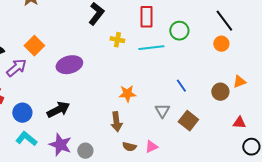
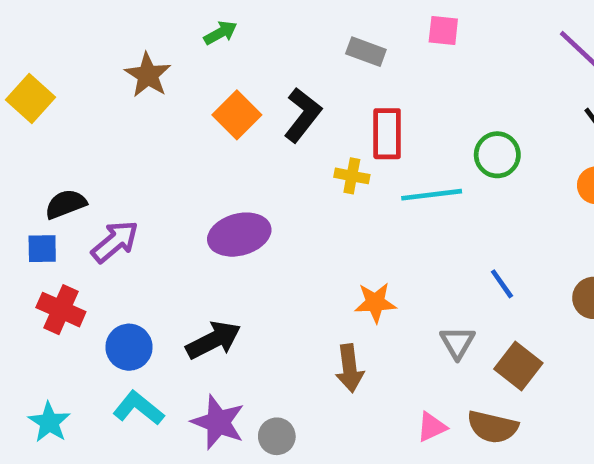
red rectangle: (146, 17) -> (387, 134), moved
orange square: (34, 46) -> (237, 115), moved
brown semicircle: (129, 147) -> (493, 427), moved, size x1.5

